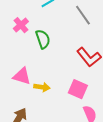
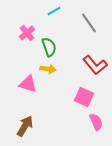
yellow arrow: (42, 87) -> (48, 69), moved

